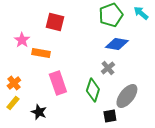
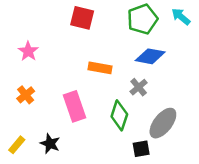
red square: (55, 22) -> (82, 18), moved
orange rectangle: (41, 53) -> (100, 68), moved
orange cross: (14, 83) -> (26, 95), moved
yellow rectangle: (13, 103) -> (17, 145), moved

